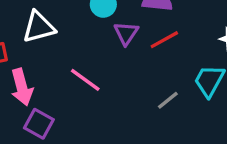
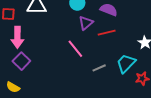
pink line: (85, 80) -> (75, 49), moved

